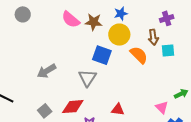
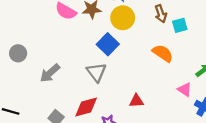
gray circle: (23, 14) -> (18, 53), moved
blue square: (102, 55) -> (108, 44), turned 36
orange semicircle: (139, 55) -> (163, 53), moved

